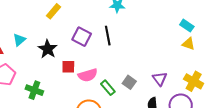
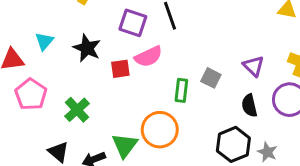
pink semicircle: (88, 75) -> (148, 57), moved
green rectangle: (108, 88) -> (181, 90), turned 56
green cross: (34, 90) -> (77, 110), turned 36

